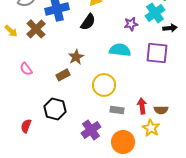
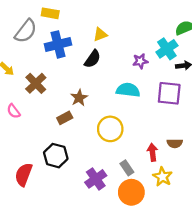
brown cross: (36, 29) -> (36, 83), moved
pink semicircle: (26, 69) -> (14, 111), moved
gray rectangle: (117, 110) -> (127, 168), moved, turned 48
brown semicircle: (161, 110) -> (175, 143), moved
red semicircle: (26, 126) -> (24, 174), size x1.5

